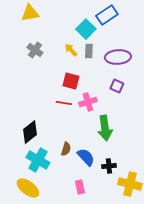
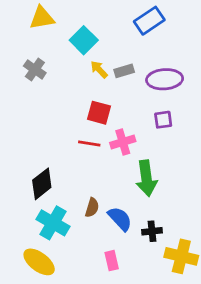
cyan square: (86, 29) -> (84, 40), moved
gray cross: (35, 50) -> (35, 69), moved
gray rectangle: (89, 51) -> (124, 71), turned 72
purple square: (117, 86) -> (163, 120), turned -32

